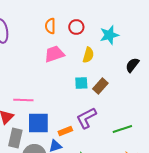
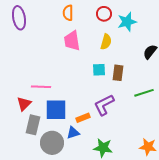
red circle: (76, 27) -> (104, 14), moved
pink trapezoid: (54, 54) -> (72, 41), turned -80
brown rectangle: (100, 86) -> (118, 73), turned -35
green line: (122, 129) -> (144, 93), moved

